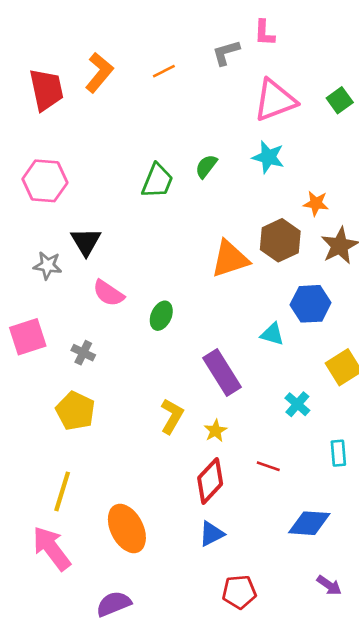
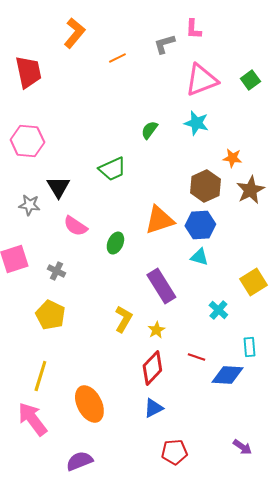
orange L-shape: (99, 72) -> (74, 33), moved
green trapezoid: (157, 181) -> (112, 169), moved, turned 44
orange triangle: (230, 259) -> (159, 220), moved
blue hexagon: (311, 304) -> (200, 225), moved
blue diamond: (309, 523) -> (227, 375), moved

